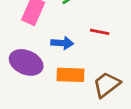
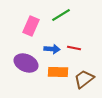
red line: (100, 32) -> (74, 48), moved

